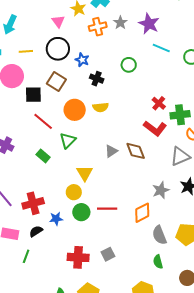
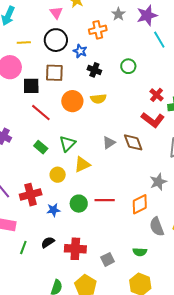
purple star: (149, 24) -> (147, 15), turned 30
orange cross: (98, 27) -> (98, 30), moved
cyan line: (161, 48) -> (159, 40), turned 36
green circle: (129, 65) -> (128, 66), moved
brown square: (56, 81) -> (54, 73), turned -30
green triangle: (68, 140) -> (67, 144), moved
yellow triangle: (85, 173) -> (82, 164), turned 36
yellow circle: (74, 192) -> (58, 175), moved
black semicircle: (36, 231) -> (48, 242), moved
gray square: (108, 254) -> (108, 259), moved
green semicircle: (158, 262) -> (140, 252), moved, turned -72

